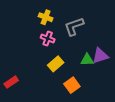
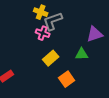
gray L-shape: (74, 26) -> (53, 21), moved
purple triangle: (100, 56) -> (95, 34), moved

